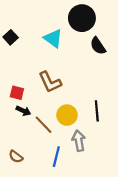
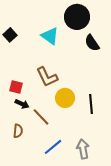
yellow circle: (67, 115) -> (65, 98), moved
gray arrow: (79, 141) -> (83, 149), moved
brown semicircle: (16, 157) -> (18, 131), moved, turned -120
blue line: (56, 157) -> (53, 147), turned 36

